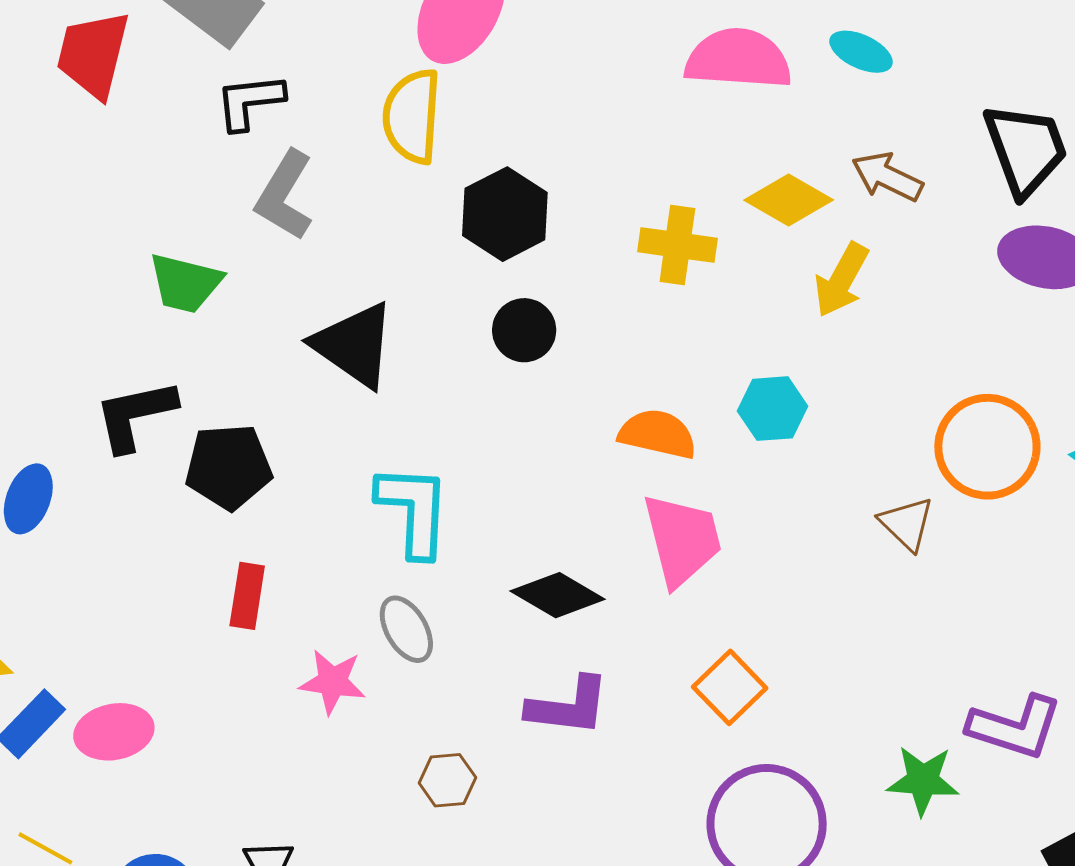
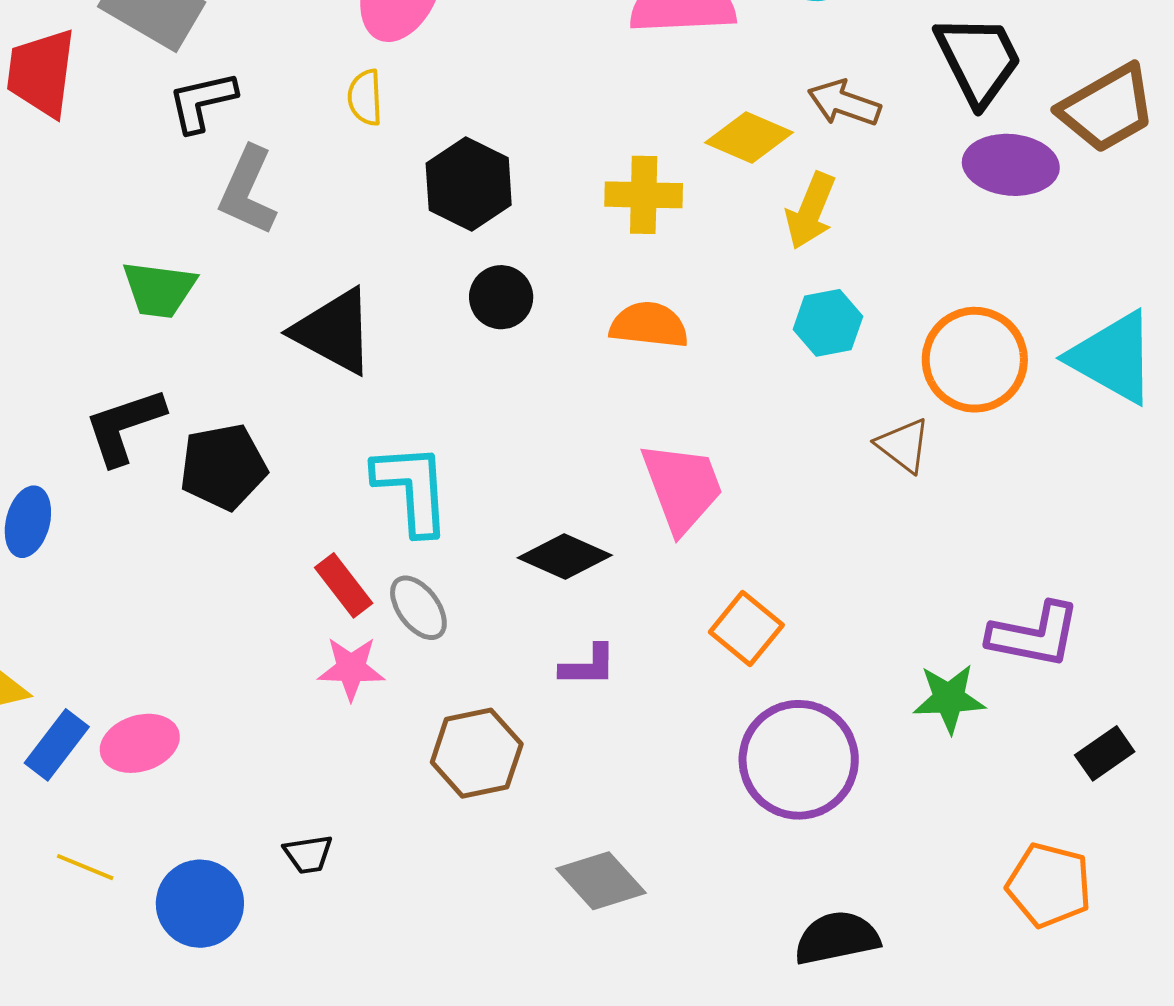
yellow semicircle: (412, 116) -> (365, 97), size x0.6
cyan hexagon: (773, 409) -> (828, 323), moved
orange semicircle: (658, 434) -> (649, 325), moved
red rectangle: (247, 596) -> (344, 585), moved, turned -40
purple L-shape: (568, 706) -> (588, 666), size x0.7
brown hexagon: (447, 780) -> (477, 753), size x1.6

